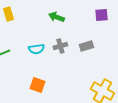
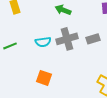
gray cross: (60, 46) -> (67, 39), size x1.5

